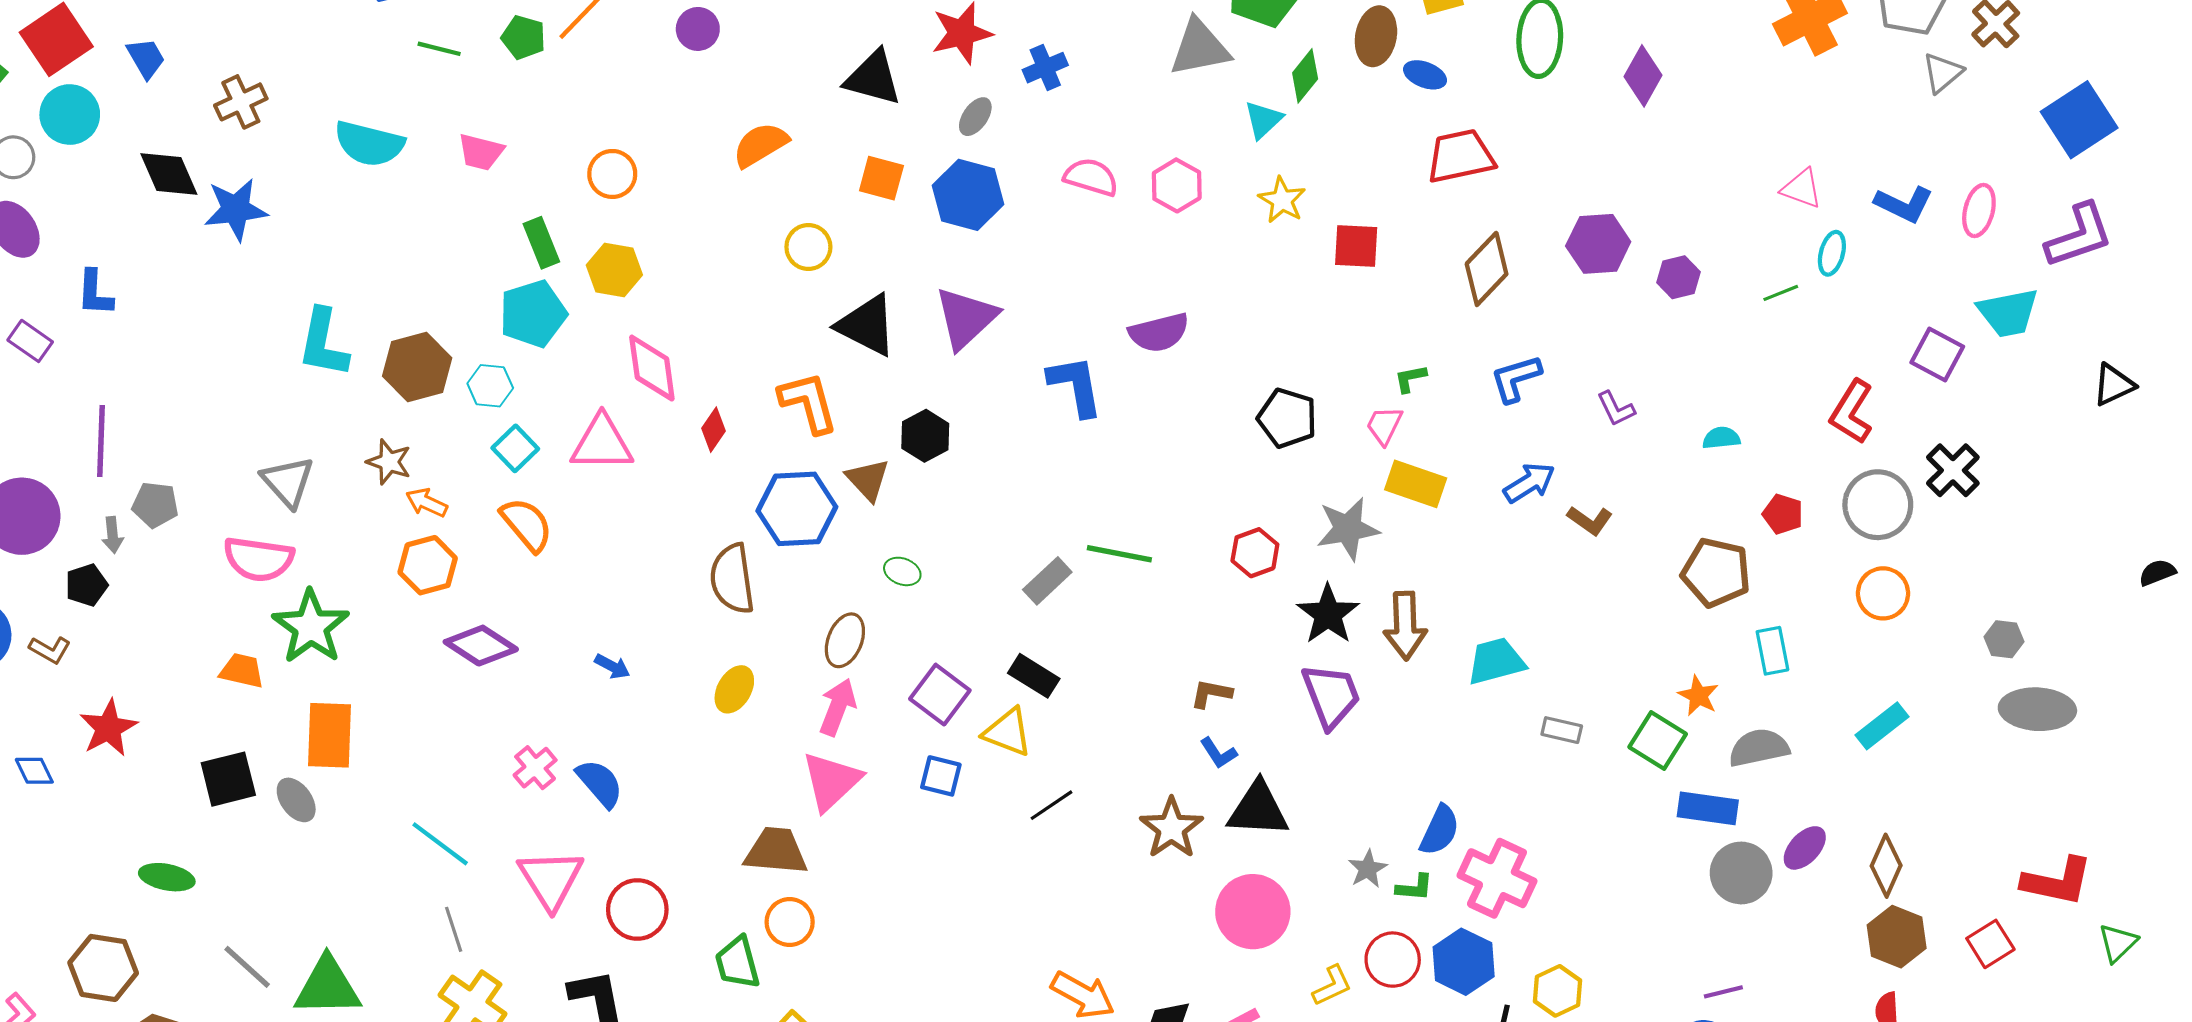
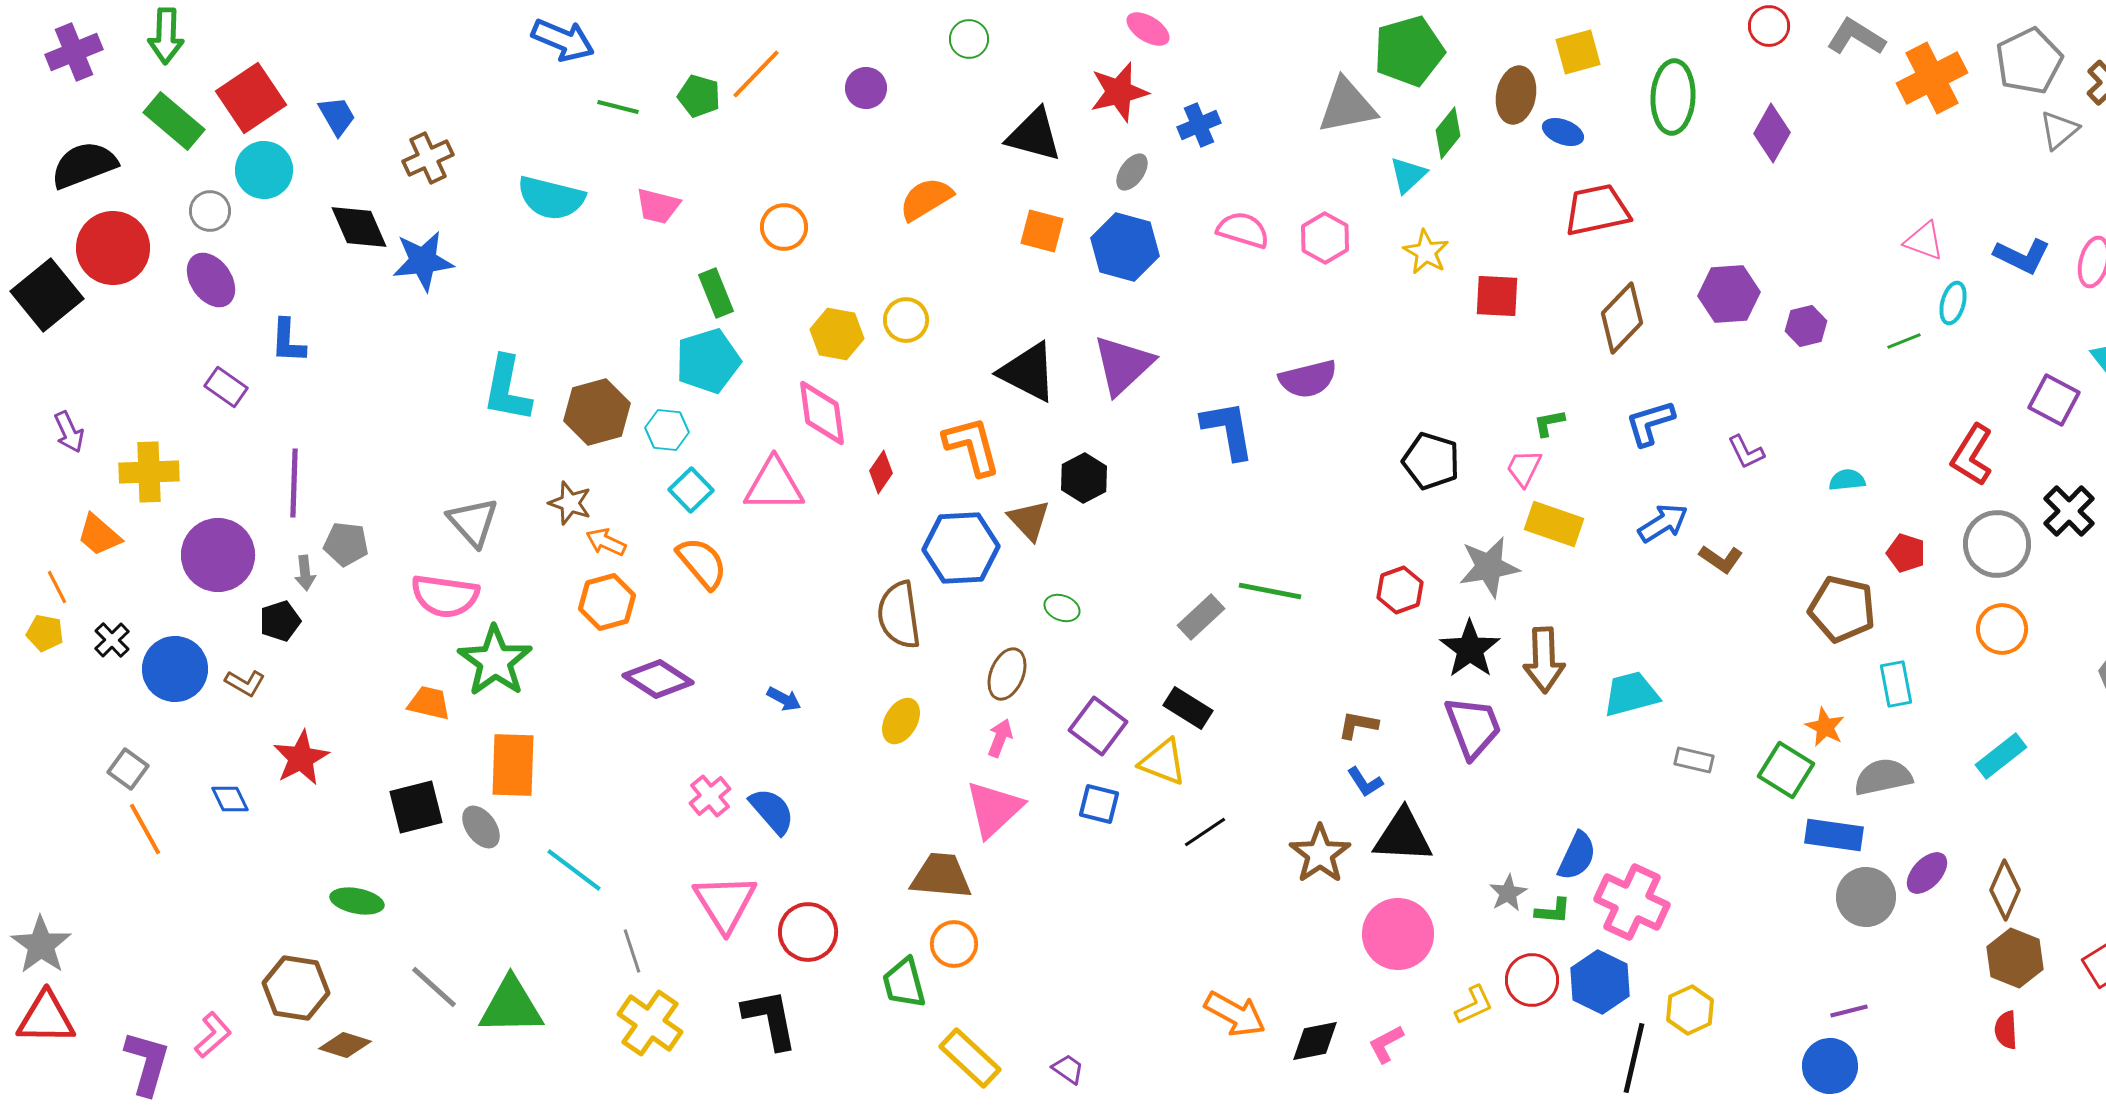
yellow circle: (808, 247) -> (906, 320), moved
yellow hexagon: (614, 270) -> (837, 334), moved
pink arrow: (838, 707) -> (1000, 738), size x0.7
cyan line: (440, 844) -> (574, 870), moved

